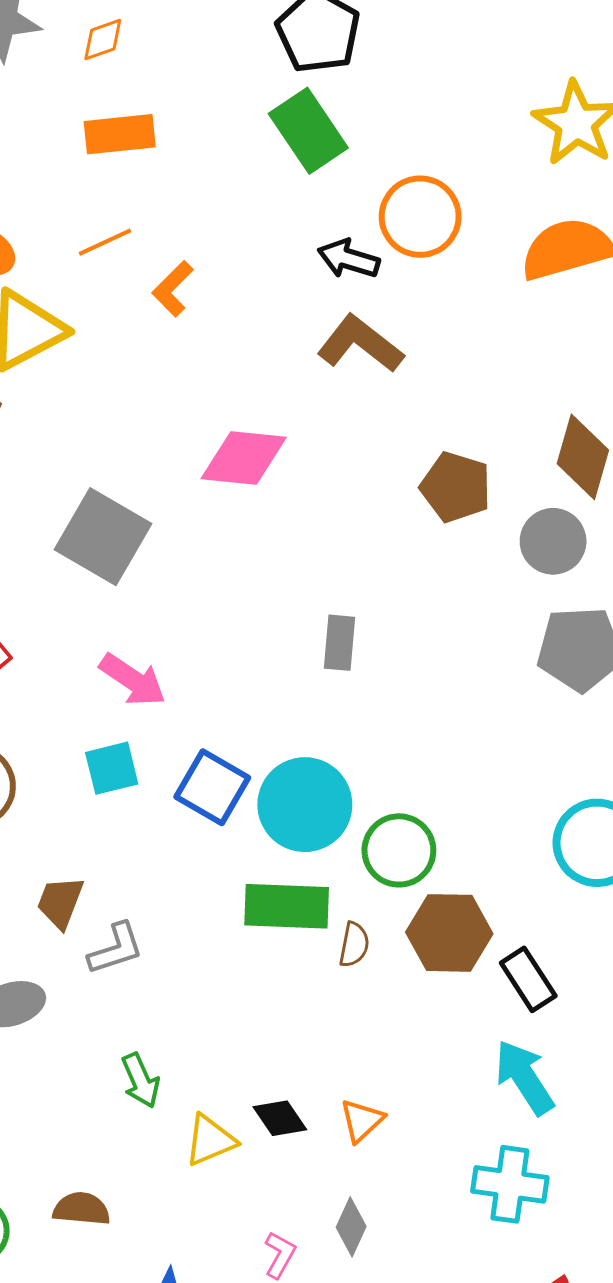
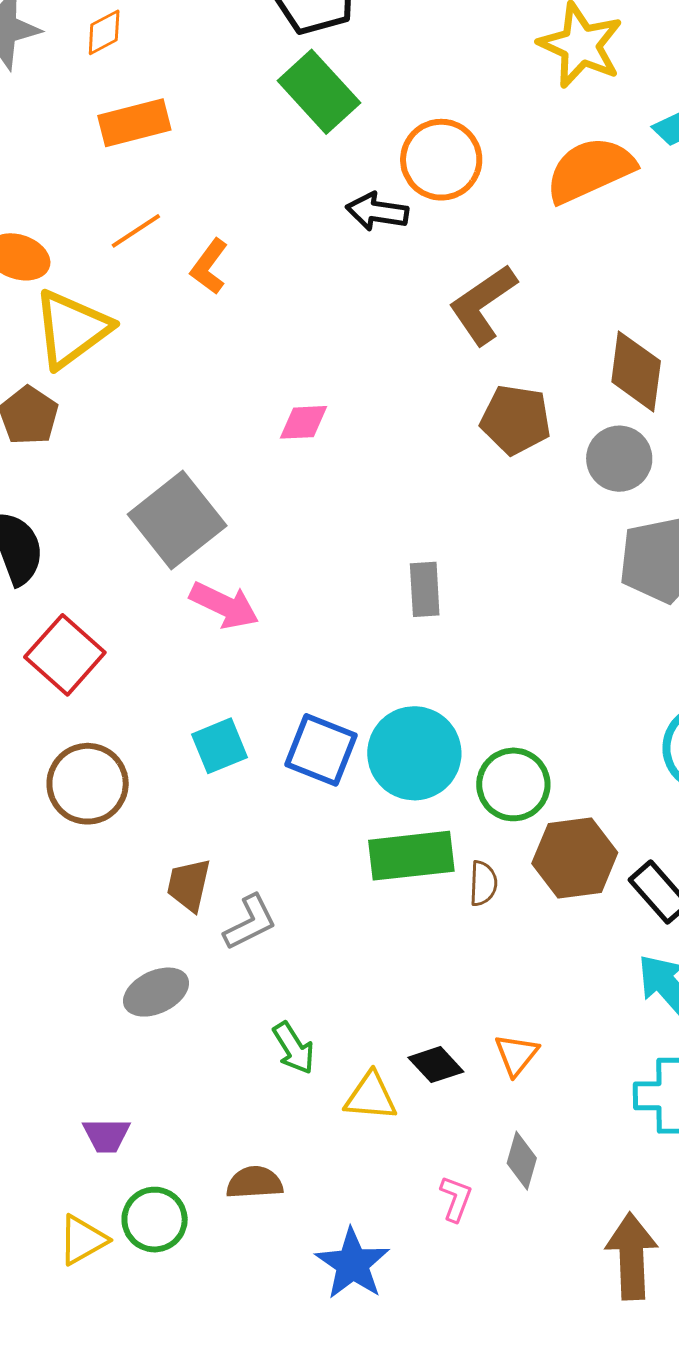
brown L-shape: (360, 344) -> (483, 304), moved, turned -64
pink diamond: (244, 458) -> (304, 422), size x0.6
gray square: (103, 537) -> (177, 520), turned 30
pink arrow: (133, 680) -> (224, 605), moved
yellow triangle: (210, 1140) -> (371, 1096), turned 36

